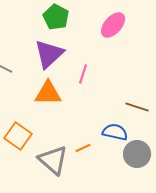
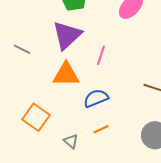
blue semicircle: (115, 132) -> (96, 98), moved, turned -35
gray triangle: (53, 160) -> (71, 141), size x0.5

